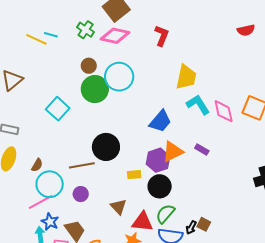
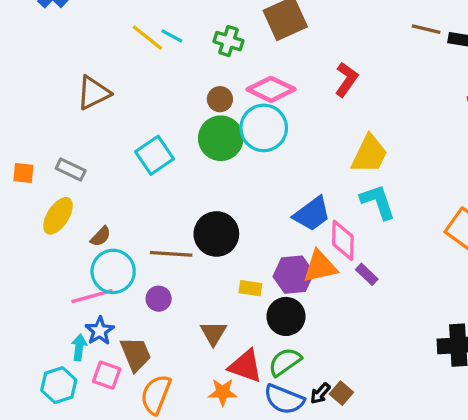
green cross: (86, 30) -> (228, 41), turned -30
pink diamond: (115, 36) -> (271, 89), moved
pink diamond: (224, 111) -> (343, 240), moved

